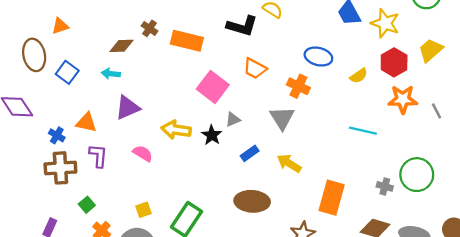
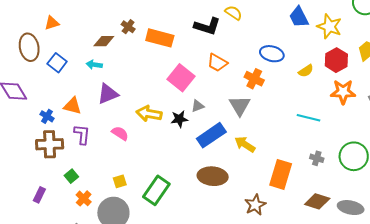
black star: (212, 135) -> (179, 119), turned 30
blue rectangle: (250, 153) -> (211, 135), size x1.8
gray cross: (385, 186) -> (317, 158), moved

